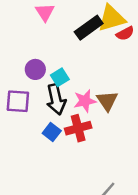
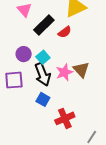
black rectangle: (89, 28) -> (44, 25), moved
red semicircle: (125, 33) -> (65, 32), moved
red cross: (78, 128) -> (65, 118), moved

